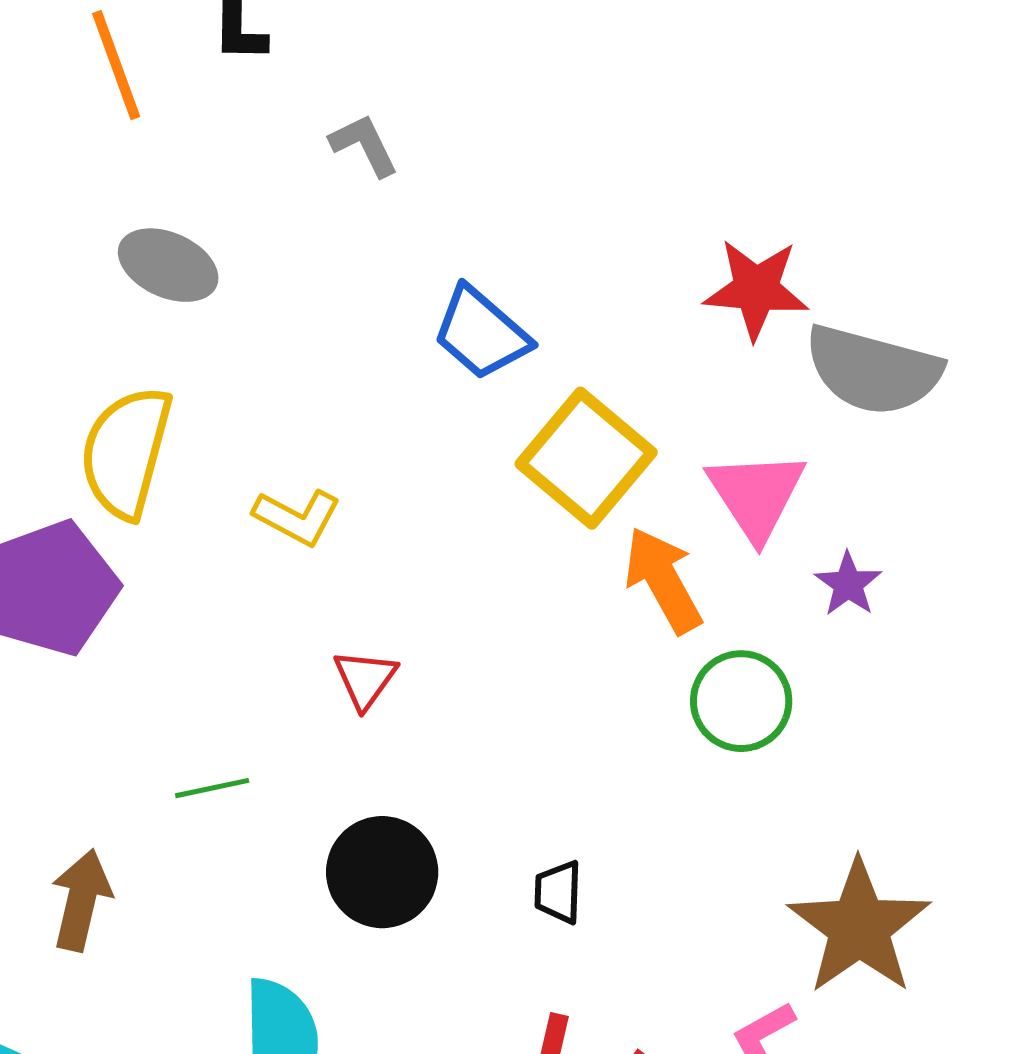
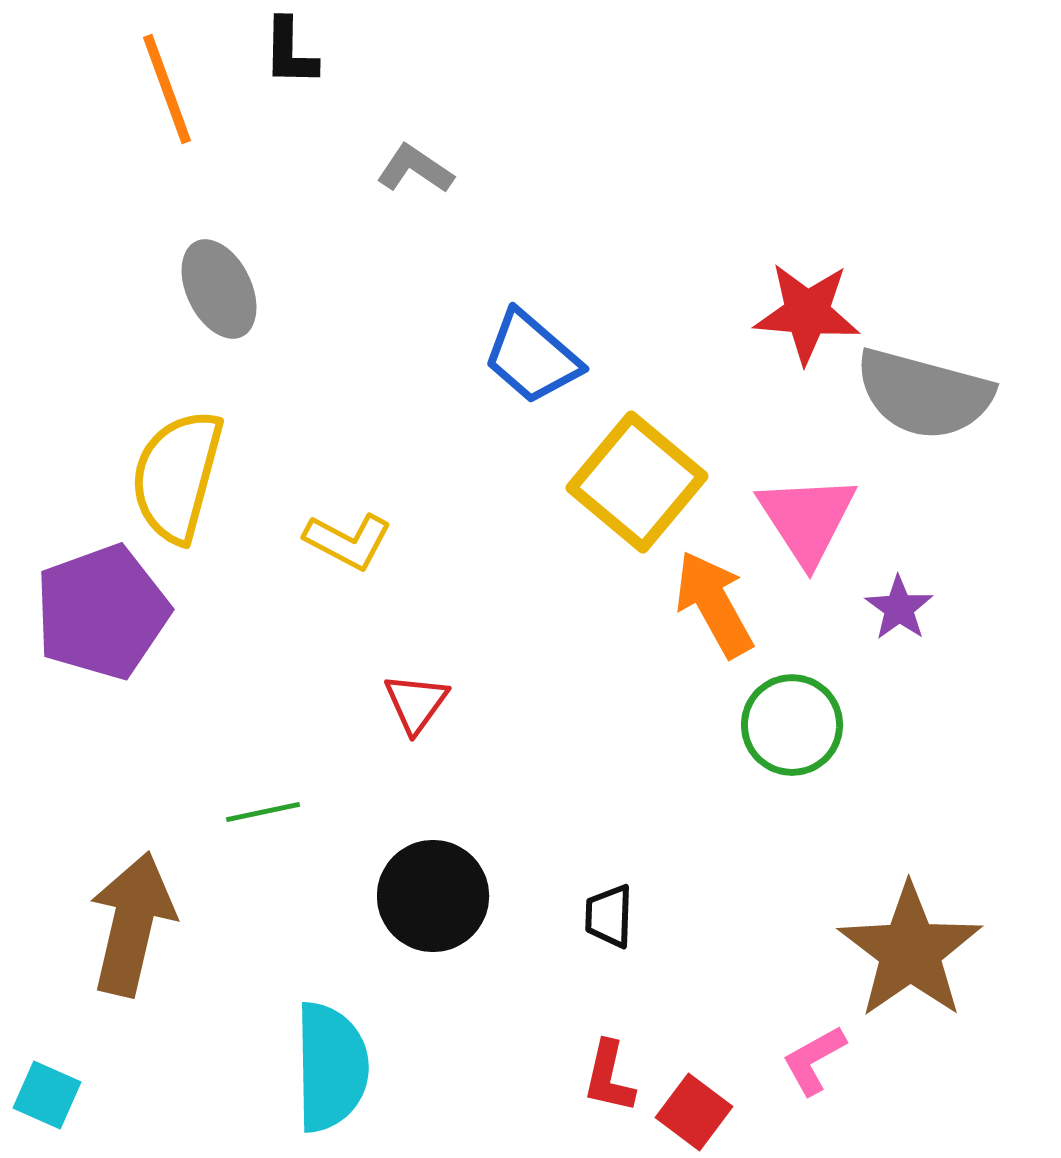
gray L-shape: (364, 145) -> (415, 169), turned -30
gray ellipse: (168, 265) -> (219, 289), turned 40
brown arrow: (81, 900) -> (132, 924), size x1.4

